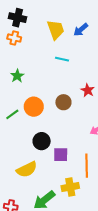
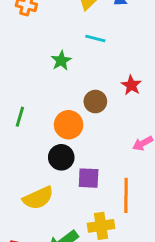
green star: (17, 76) -> (61, 61), moved
orange circle: (34, 107) -> (69, 125), moved
green line: (12, 114) -> (20, 117), turned -40

